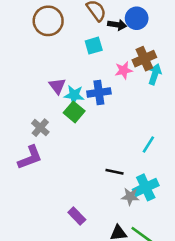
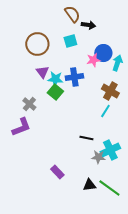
blue circle: (137, 18) -> (103, 53), moved
brown circle: (48, 21) -> (37, 44), moved
brown cross: (144, 59) -> (110, 91), moved, turned -36
cyan line: (148, 144) -> (105, 111), moved

